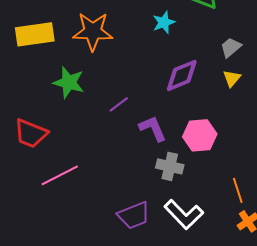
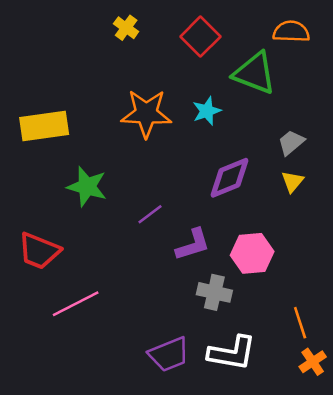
orange star: (93, 31) -> (146, 113), moved
purple L-shape: (153, 128) -> (193, 245), turned 96
white L-shape: (184, 214) -> (232, 353), turned -36

